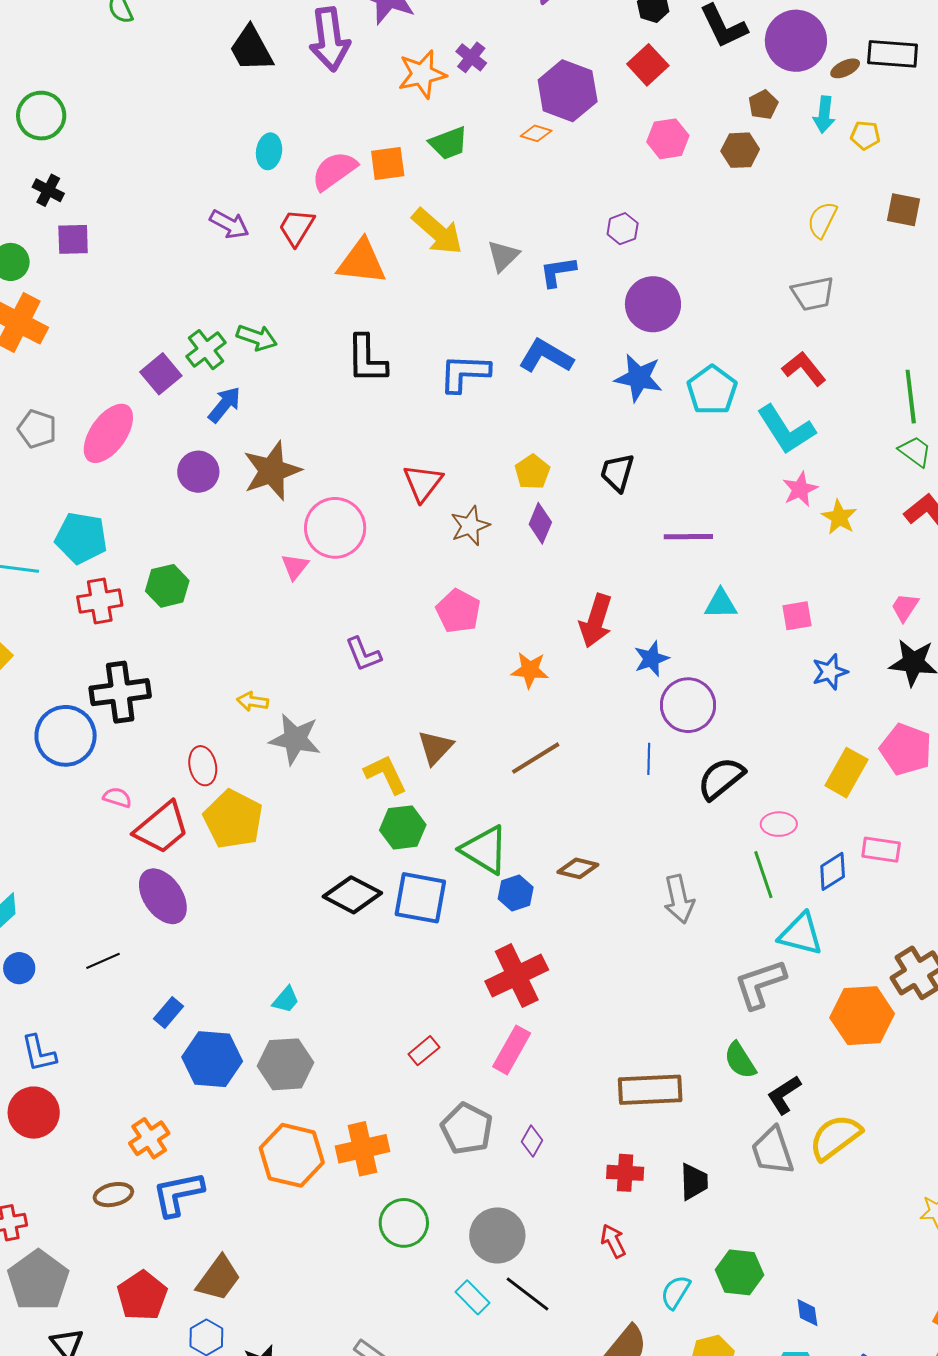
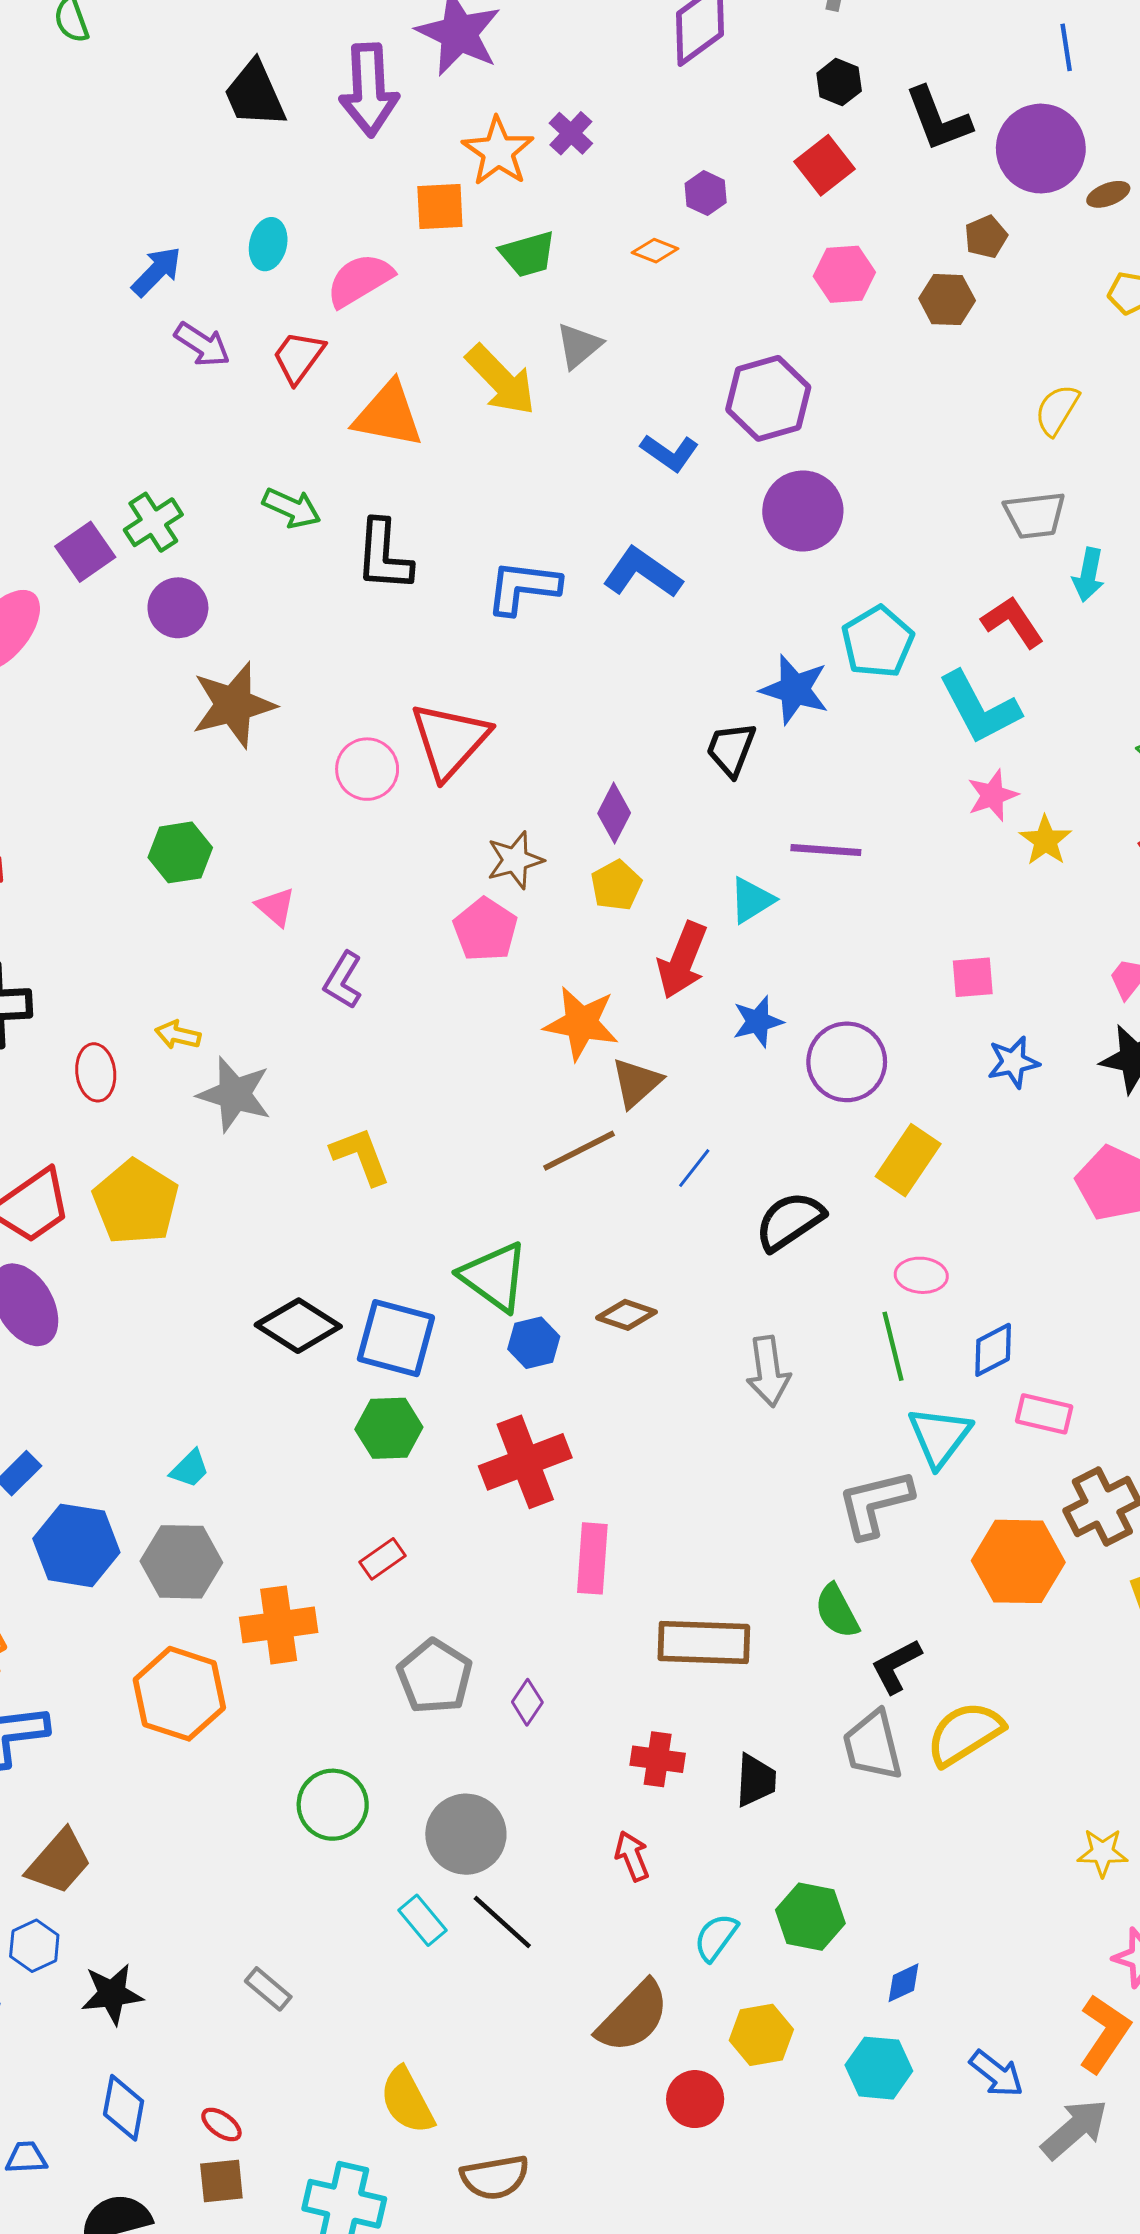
orange star: (422, 74) -> (498, 151), turned -30
purple hexagon: (568, 91) -> (706, 193), size x0.5
cyan arrow: (824, 115) -> (1088, 575), moved
orange square: (388, 164) -> (440, 206), moved
purple hexagon: (623, 229) -> (768, 398), size x1.8
gray triangle: (503, 256) -> (579, 346), moved
blue L-shape: (558, 272) -> (670, 453), turned -141
green arrow: (257, 338) -> (292, 508), moved
blue star: (639, 378) -> (795, 690), moved
blue arrow: (225, 405) -> (157, 272), moved
purple circle: (198, 472) -> (178, 608), moved
yellow pentagon: (532, 472) -> (616, 885), moved
red triangle: (423, 483) -> (450, 740), size x1.4
brown star: (470, 526) -> (515, 860), moved
pink circle: (335, 528) -> (367, 769), moved, size x0.7
pink triangle: (295, 567) -> (276, 907), moved, turned -32
green hexagon: (167, 586) -> (180, 852), moved
cyan triangle: (721, 604) -> (752, 900), moved, turned -36
purple L-shape: (363, 654) -> (343, 980), turned 48
orange star: (530, 670) -> (581, 1023), size x1.4
purple circle: (688, 705) -> (847, 1062), moved
brown triangle: (435, 747) -> (636, 1083), moved
blue line: (649, 759) -> (694, 1168), moved, turned 32
red ellipse: (203, 766) -> (96, 1072), moved
yellow rectangle: (846, 773) -> (908, 1160), moved
black semicircle: (721, 778) -> (790, 1221), moved
green hexagon: (403, 827) -> (389, 1428), moved
pink rectangle: (881, 850) -> (1044, 1414), moved
cyan triangle: (801, 934) -> (940, 1437), turned 48
pink rectangle: (512, 1050) -> (592, 1558), moved, turned -30
orange cross: (363, 1149) -> (279, 1625), moved
blue diamond: (807, 1313) -> (904, 1983), turned 68

